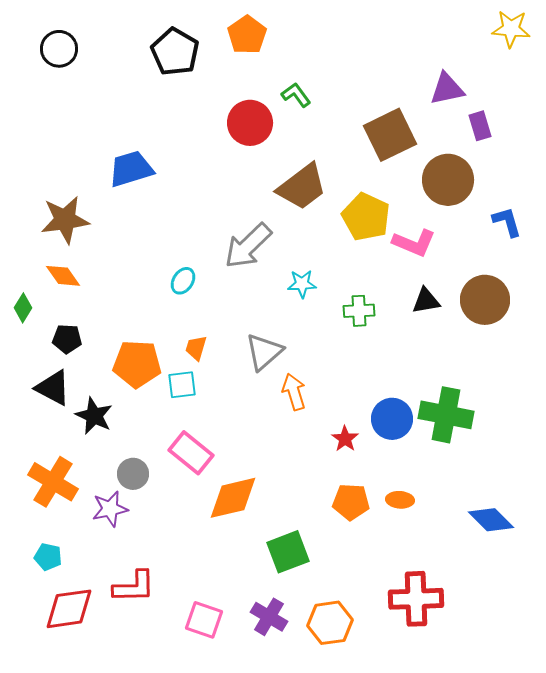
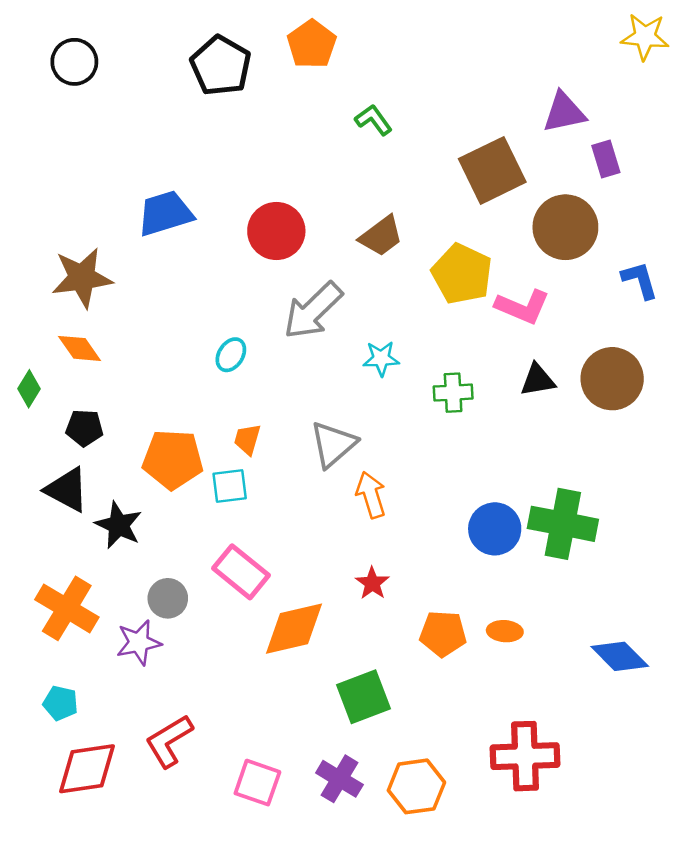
red circle: (250, 123) -> (276, 231), moved
brown trapezoid: (302, 187) -> (381, 236), size x0.7
red star: (345, 439) -> (372, 583), moved
red L-shape: (134, 587) -> (169, 741), turned 150

